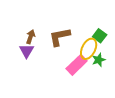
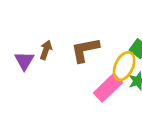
purple triangle: (27, 51) -> (24, 61), moved

